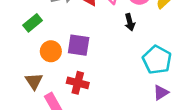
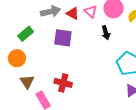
purple square: (79, 45) -> (63, 38), moved
orange circle: (51, 51) -> (17, 58), moved

